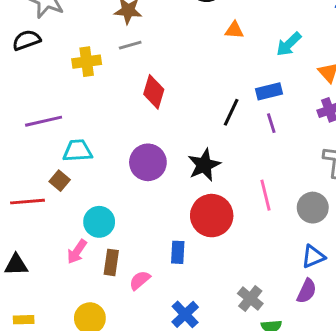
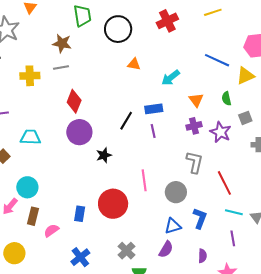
cyan trapezoid: (78, 151) -> (30, 137), moved
purple circle: (148, 162) -> (79, 132), moved
black star: (204, 165) -> (104, 155), size x0.7
red circle: (212, 216) -> (113, 204), moved

